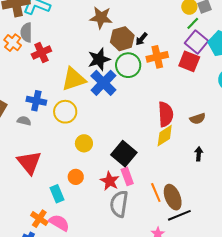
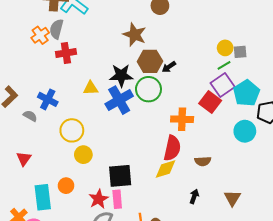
orange cross: (157, 57) -> (182, 119), moved
yellow triangle: (74, 79) -> (91, 88), size x0.6
yellow circle: (65, 112) -> (72, 130), moved
black square: (124, 154) -> (120, 176), turned 30
red triangle: (29, 162) -> (24, 159), size x0.6
cyan rectangle: (57, 194) -> (43, 197), size x1.4

